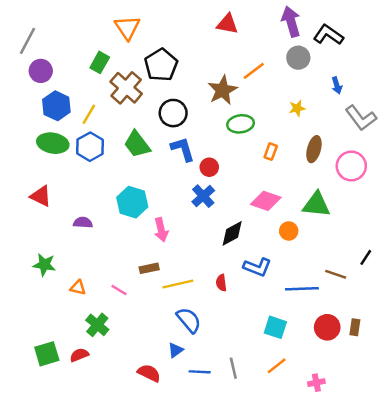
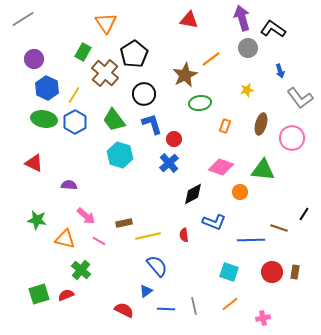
gray line: (28, 41) -> (23, 19), moved, turned 30
cyan hexagon: (132, 202) -> (120, 155), moved
pink arrow: (161, 230) -> (86, 216), moved, turned -36
orange triangle: (78, 288) -> (65, 239), size x1.5

